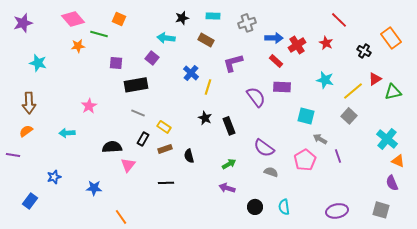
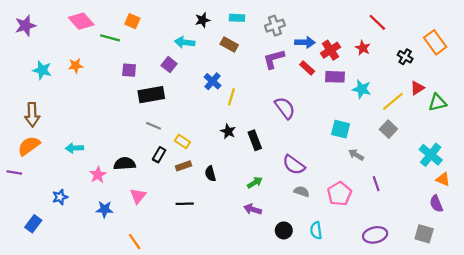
orange star: (78, 46) -> (76, 66), moved
purple L-shape: (233, 63) -> (274, 59), moved
purple rectangle: (282, 87) -> (335, 77), moved
pink star: (89, 106) -> (98, 175), moved
orange semicircle: (26, 131) -> (29, 146), size x1.5
purple line: (338, 156) -> (376, 184), moved
pink pentagon: (305, 160) -> (339, 194), moved
pink triangle: (128, 165) -> (138, 196), moved

